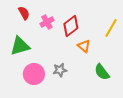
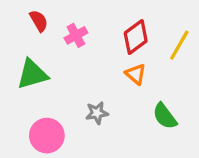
red diamond: (71, 26) -> (136, 37), moved
pink circle: (34, 74) -> (47, 136), moved

